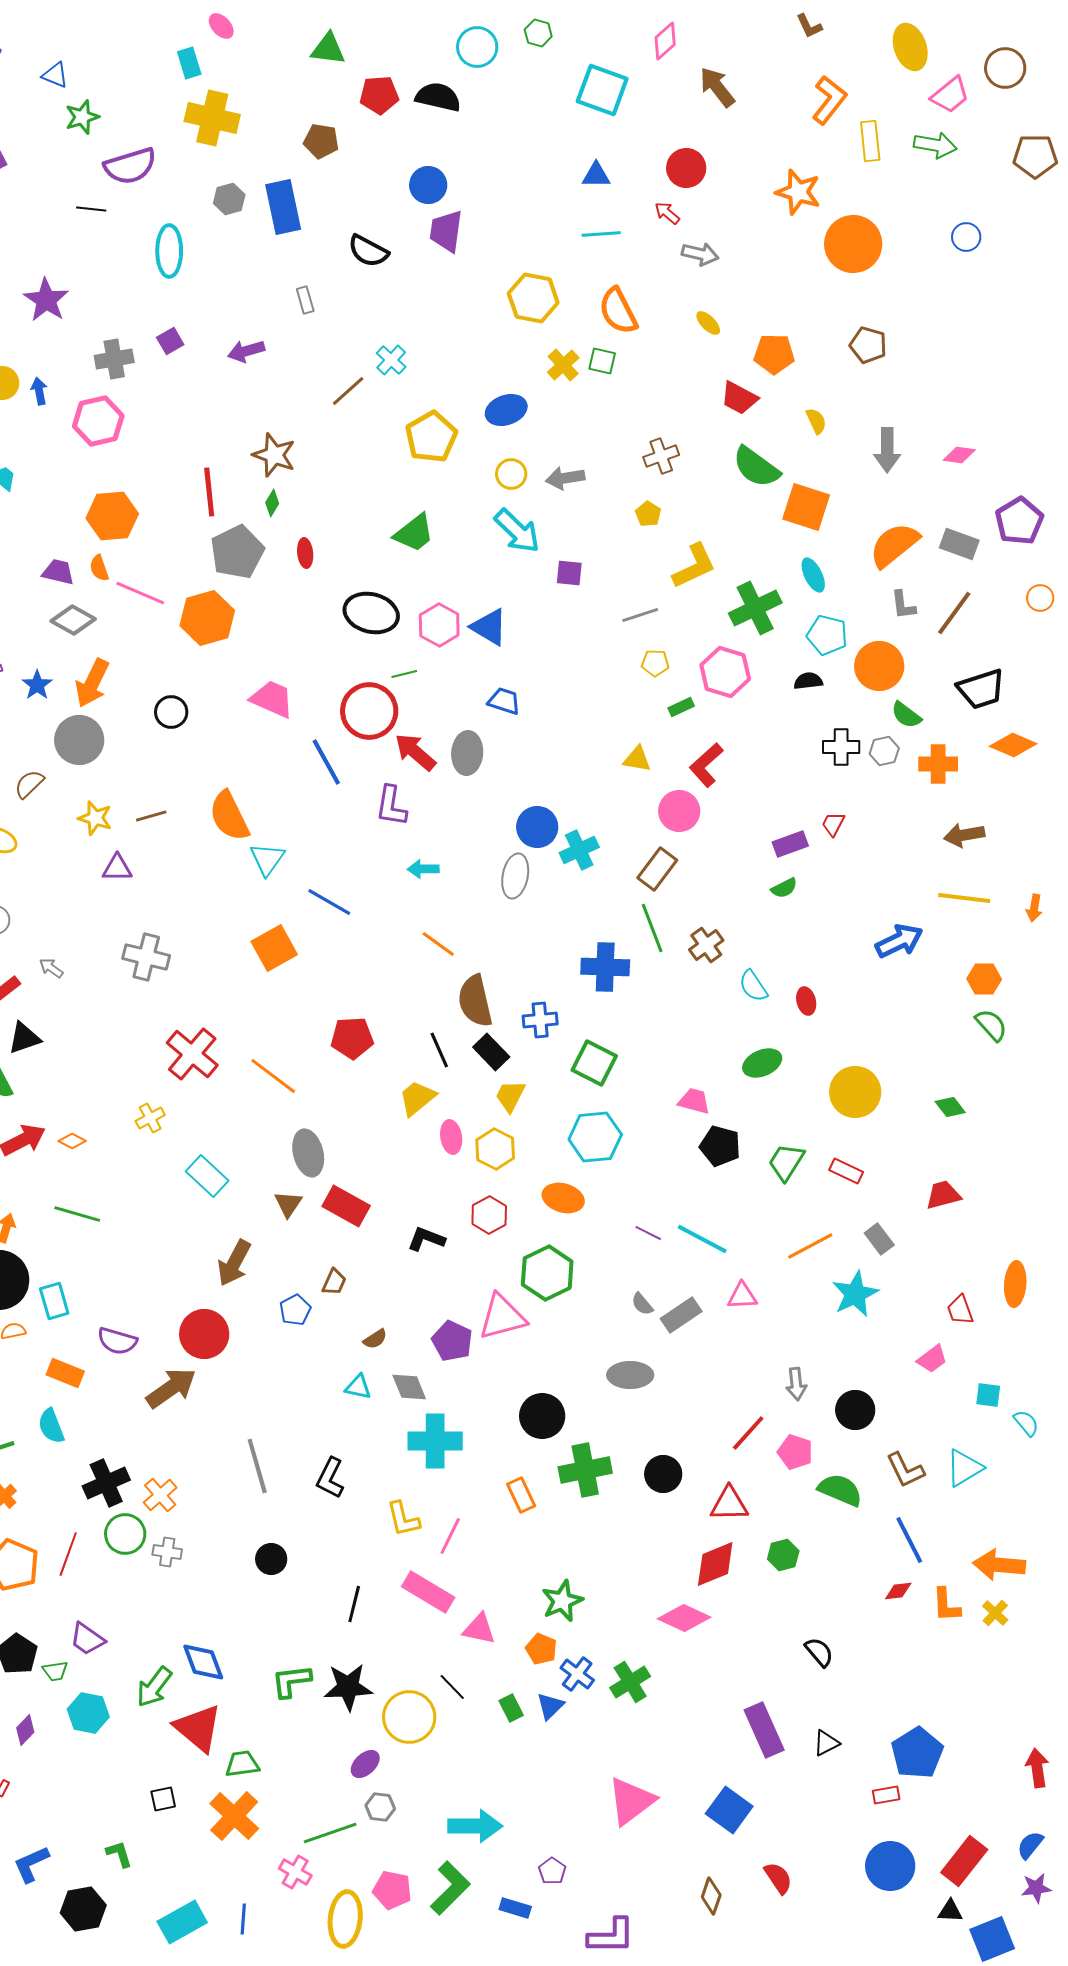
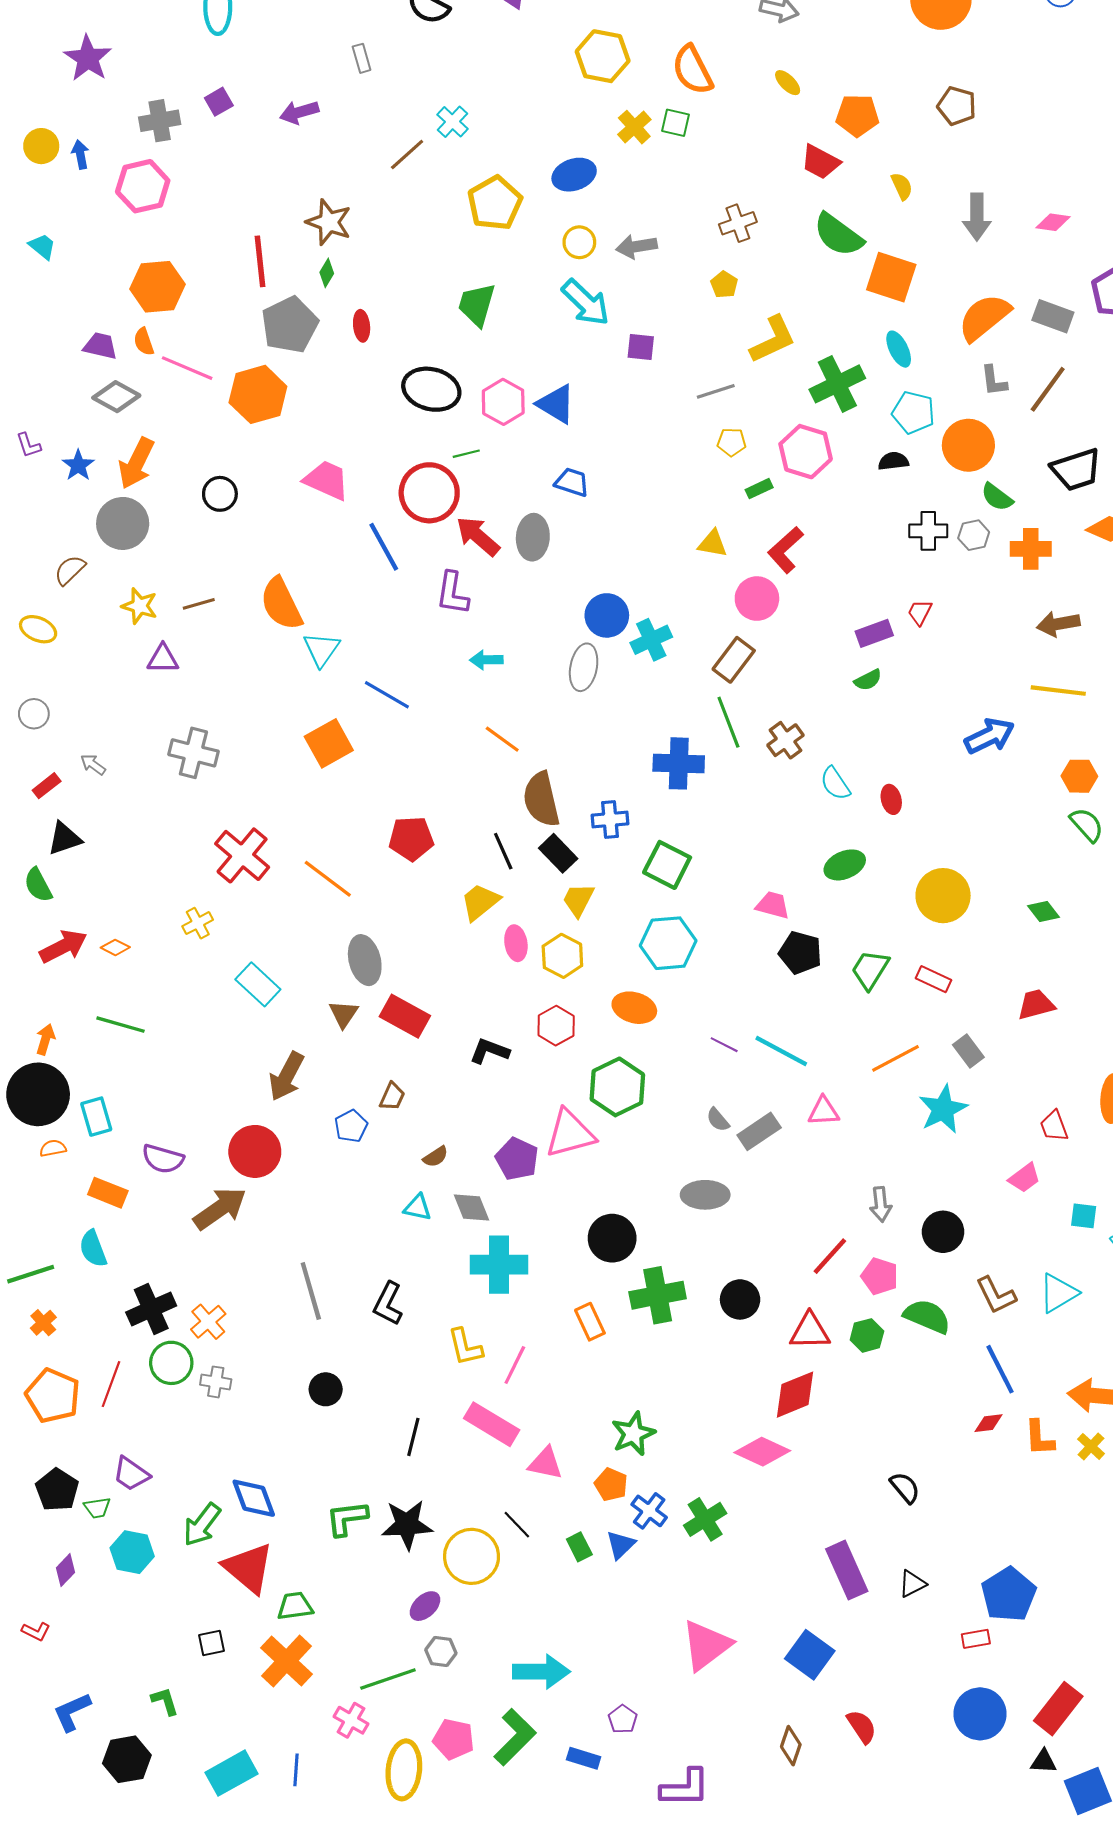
green trapezoid: (414, 533) -> (477, 305), turned 144
green hexagon: (783, 1555) -> (867, 1335), moved

